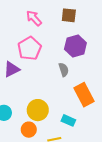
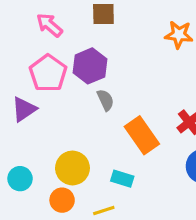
purple hexagon: (75, 46) -> (90, 66), moved

